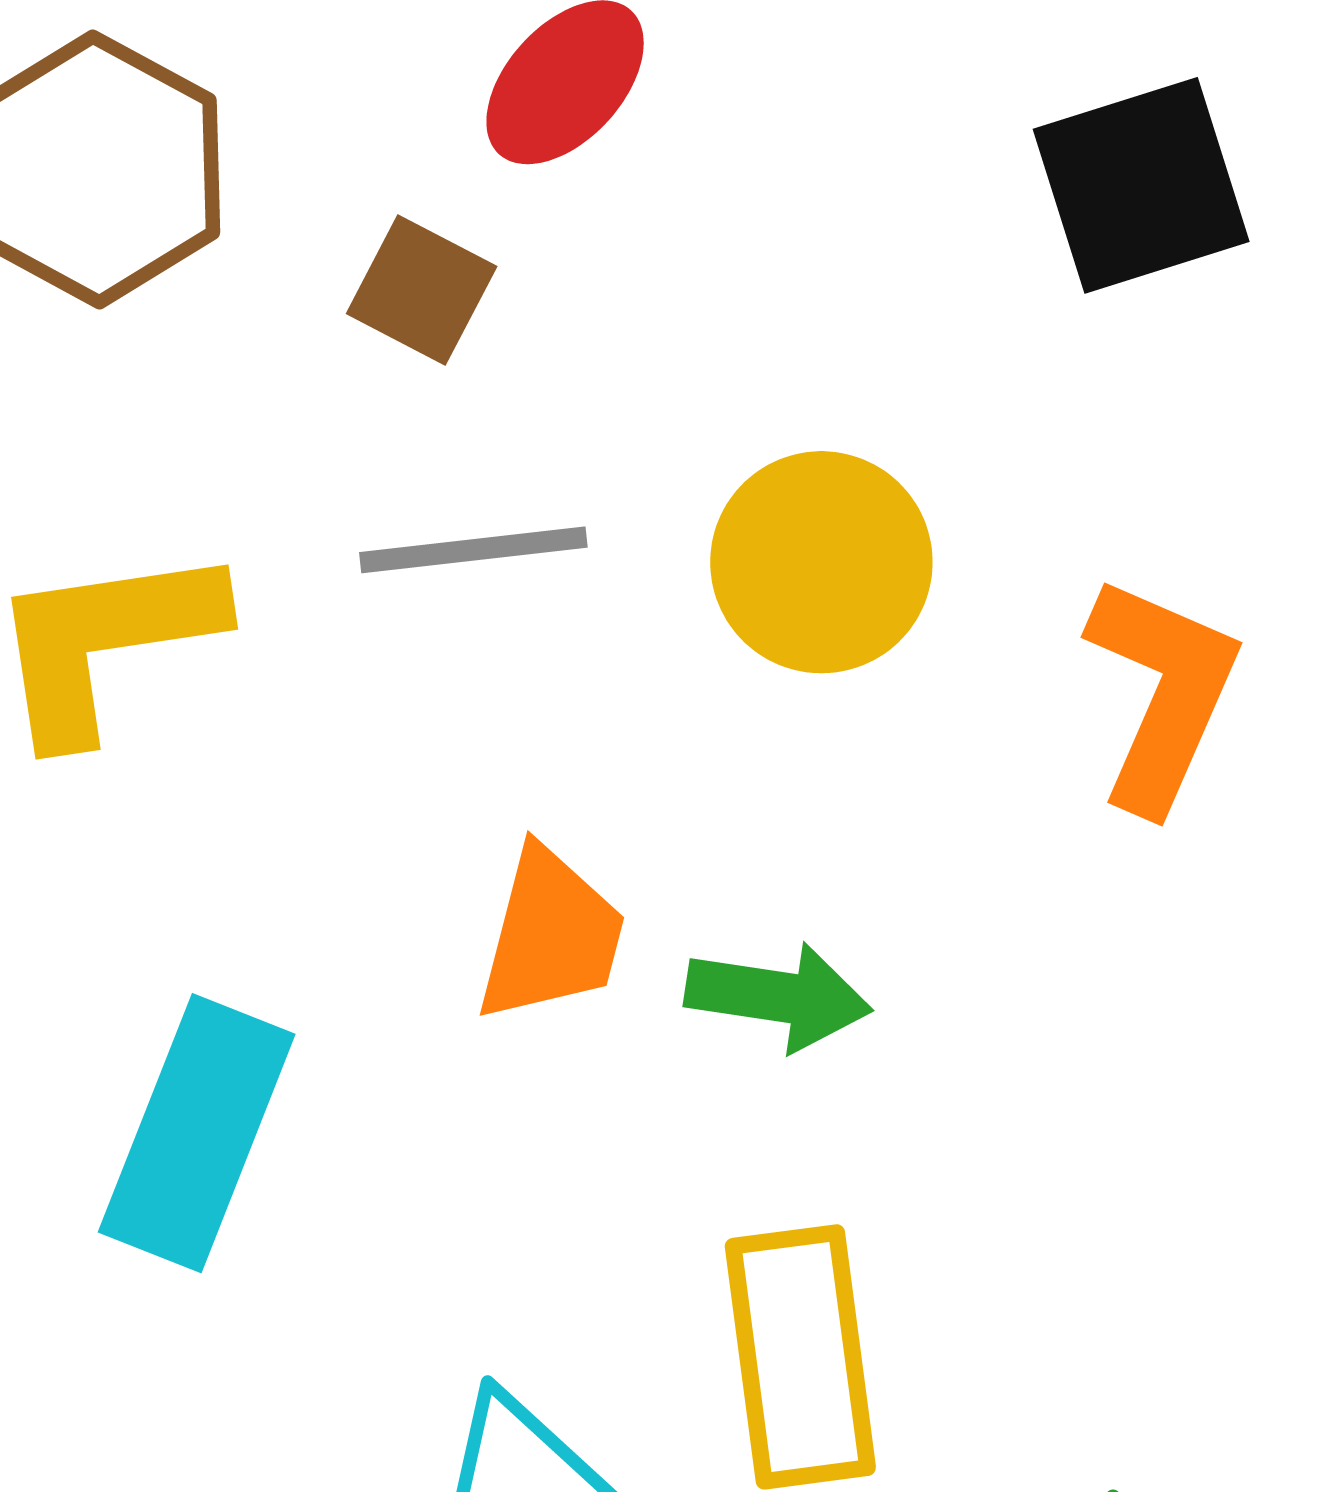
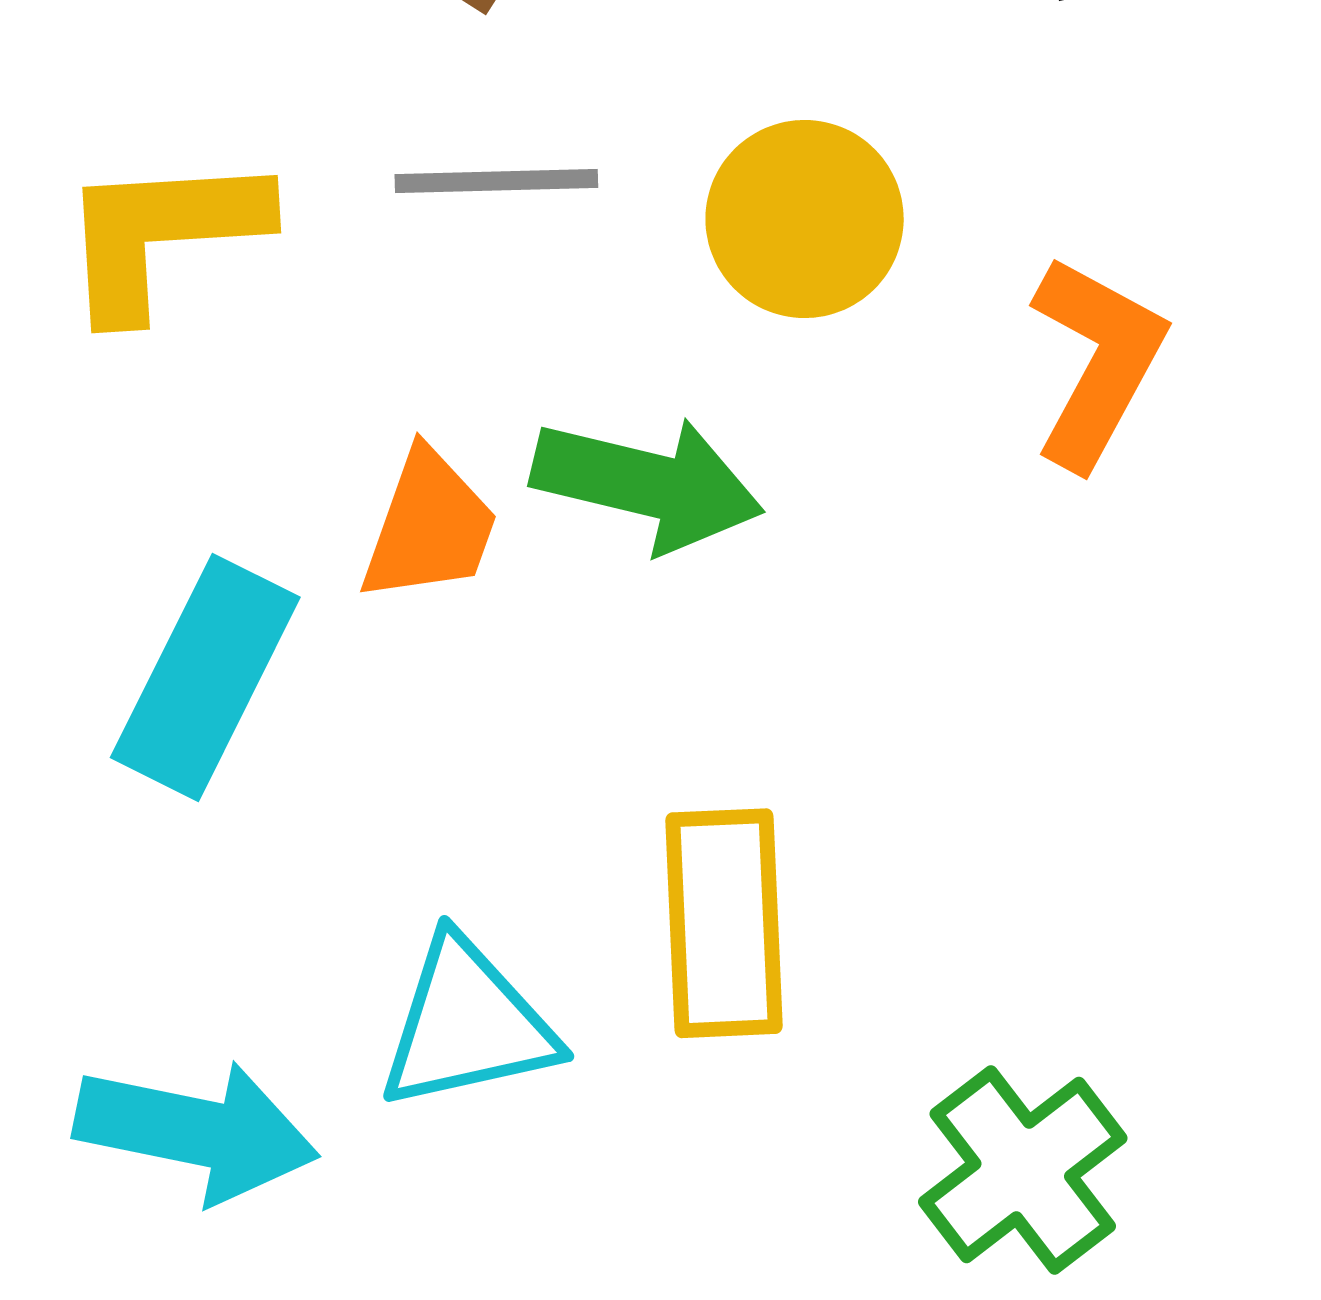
orange trapezoid: (551, 935) -> (429, 526), moved
green arrow: (778, 996) -> (648, 484), moved, size x1.4

